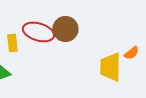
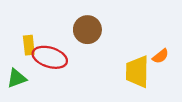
red ellipse: (38, 32) -> (50, 57), moved

